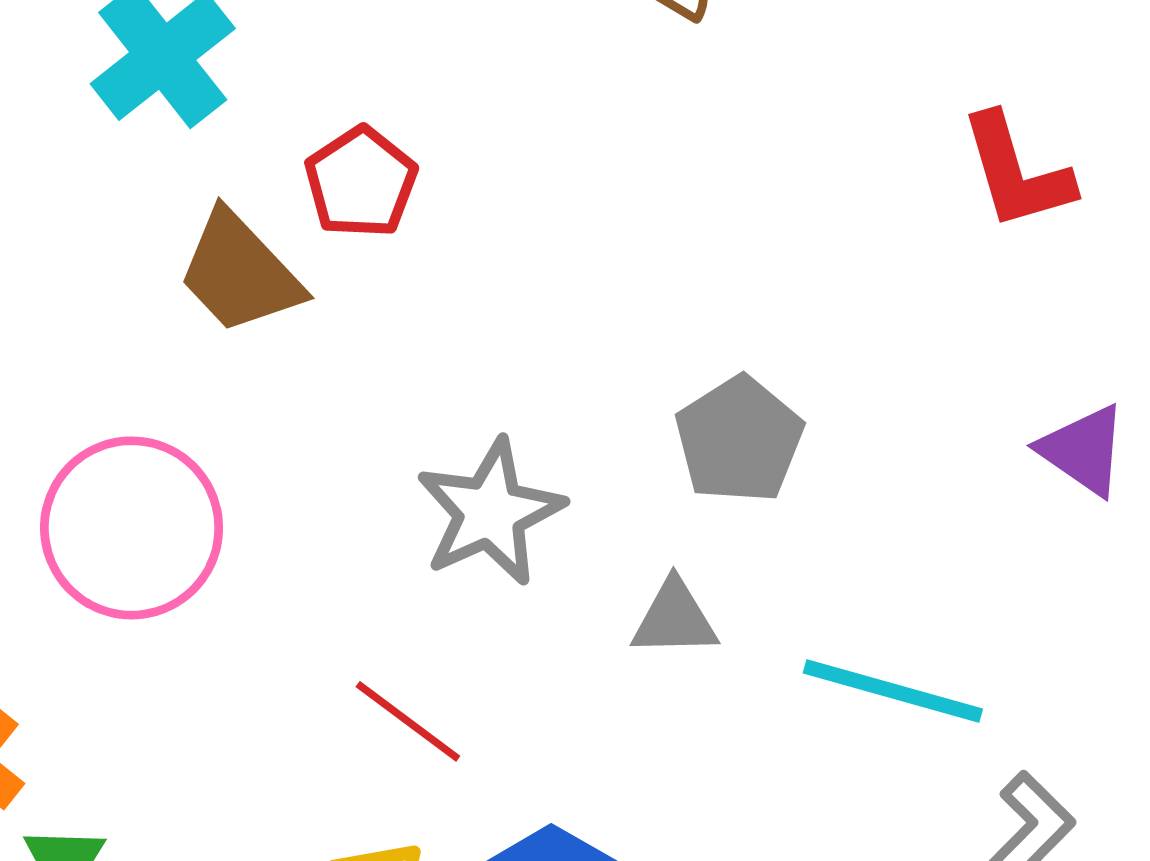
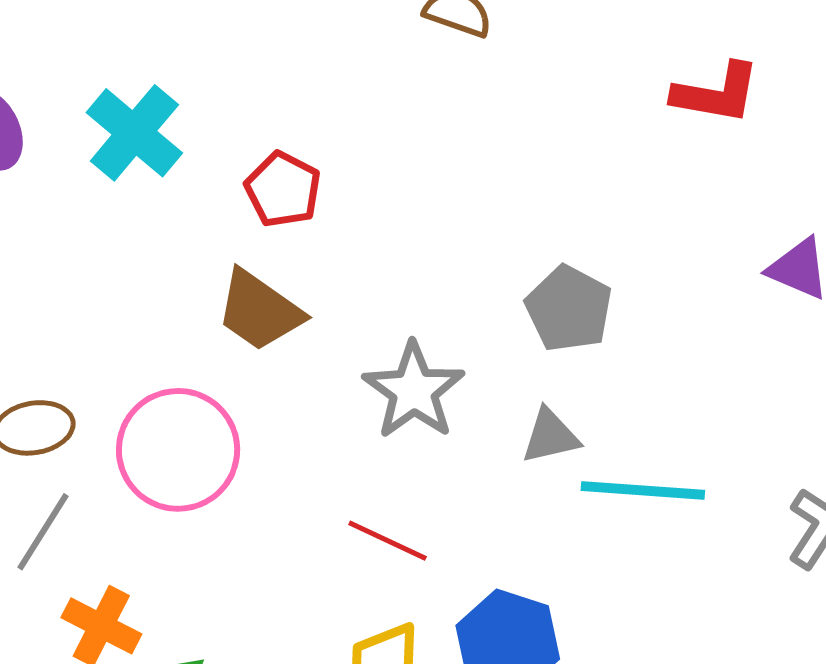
red L-shape: (1016, 172) -> (716, 93), turned -52
brown trapezoid: (240, 273) -> (259, 311), moved
cyan line: (893, 691) -> (643, 490), moved

